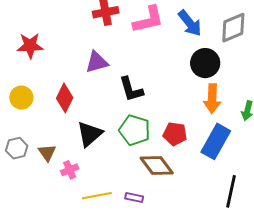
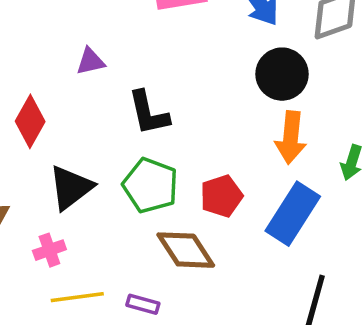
purple triangle: (97, 62) -> (91, 61), size x0.7
red pentagon: (175, 134) -> (221, 196), turned -30
pink cross: (70, 170) -> (49, 250), moved

